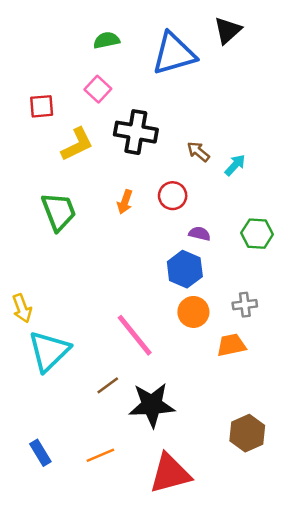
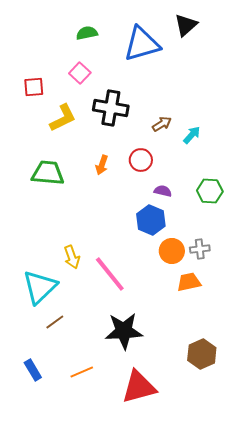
brown arrow: (198, 152) -> (162, 124), turned 108
green trapezoid: (59, 212) -> (48, 173), turned -64
yellow arrow: (22, 308) -> (72, 257), moved
orange circle: (193, 312) -> (172, 251), moved
brown line: (108, 385) -> (55, 322), moved

